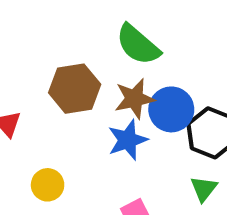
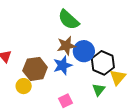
brown hexagon: (75, 89) -> (35, 69), moved

